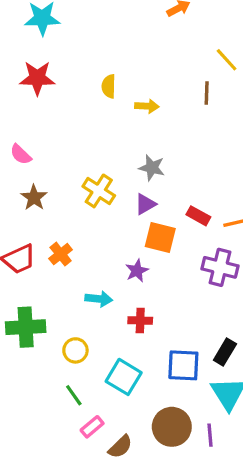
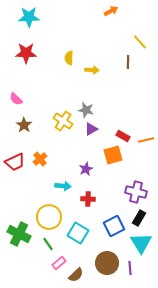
gray star: (152, 168) -> (86, 110), moved
orange square: (160, 237) -> (113, 155), moved, turned -30
purple cross: (220, 267) -> (136, 192), moved
green cross: (26, 327) -> (19, 234), moved, turned 30
yellow circle: (75, 350) -> (49, 217), size x1.6
blue square: (183, 365) -> (114, 226), turned -30

